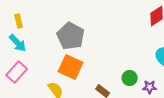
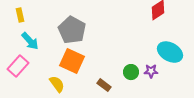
cyan arrow: (18, 43) -> (30, 41), moved
purple star: (150, 87) -> (151, 71), moved

